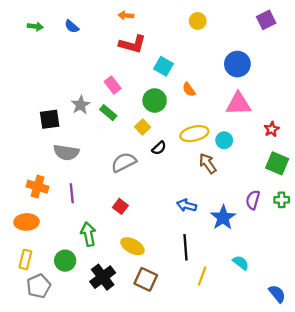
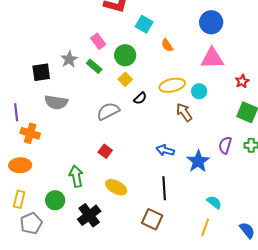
green circle: (155, 100) -> (125, 55), moved
purple line: (72, 193) -> (16, 112), moved
yellow line: (202, 276) -> (205, 227), moved
brown square: (146, 279) -> (152, 219), moved

